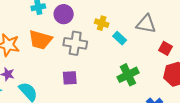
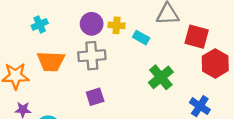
purple circle: (64, 14) -> (92, 24), moved
red square: (166, 48) -> (197, 37), size x1.5

